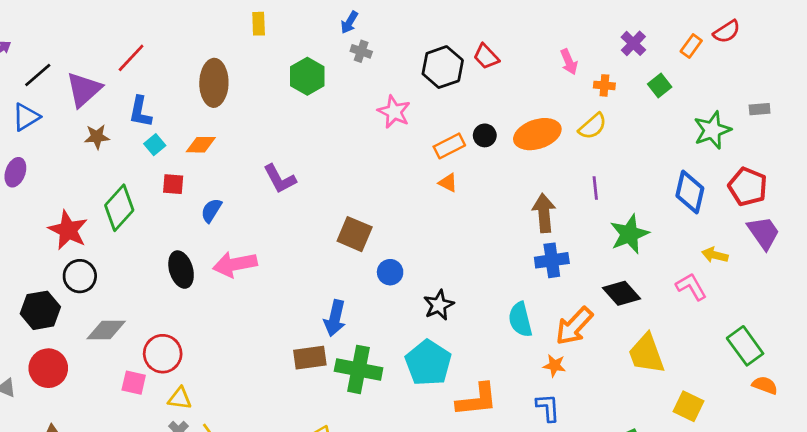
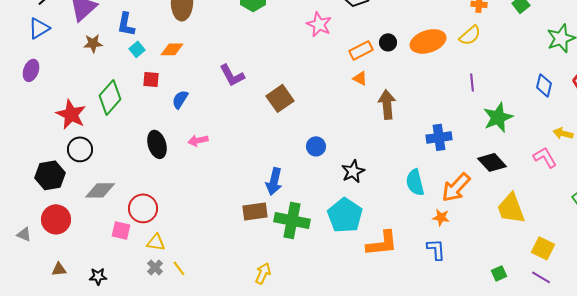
blue diamond: (690, 192) -> (544, 85), size x0.7
brown arrow: (544, 213) -> (387, 104), moved
brown square: (355, 234) -> (280, 98), moved, turned 32
pink arrow: (235, 264) -> (198, 140), size x0.6

